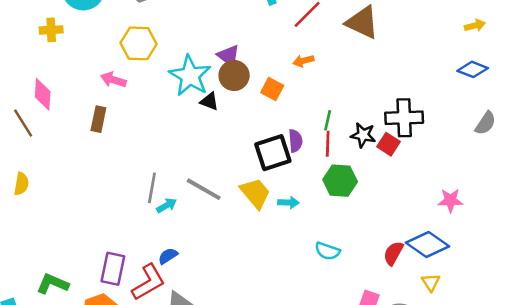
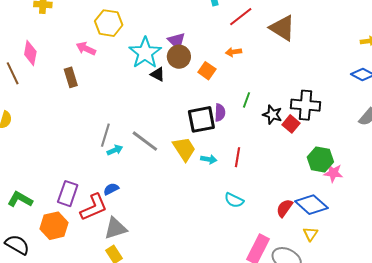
brown rectangle: (98, 119) -> (71, 77), turned -36
red line: (328, 144) -> (238, 157), moved
green hexagon: (340, 181) -> (320, 159), moved

